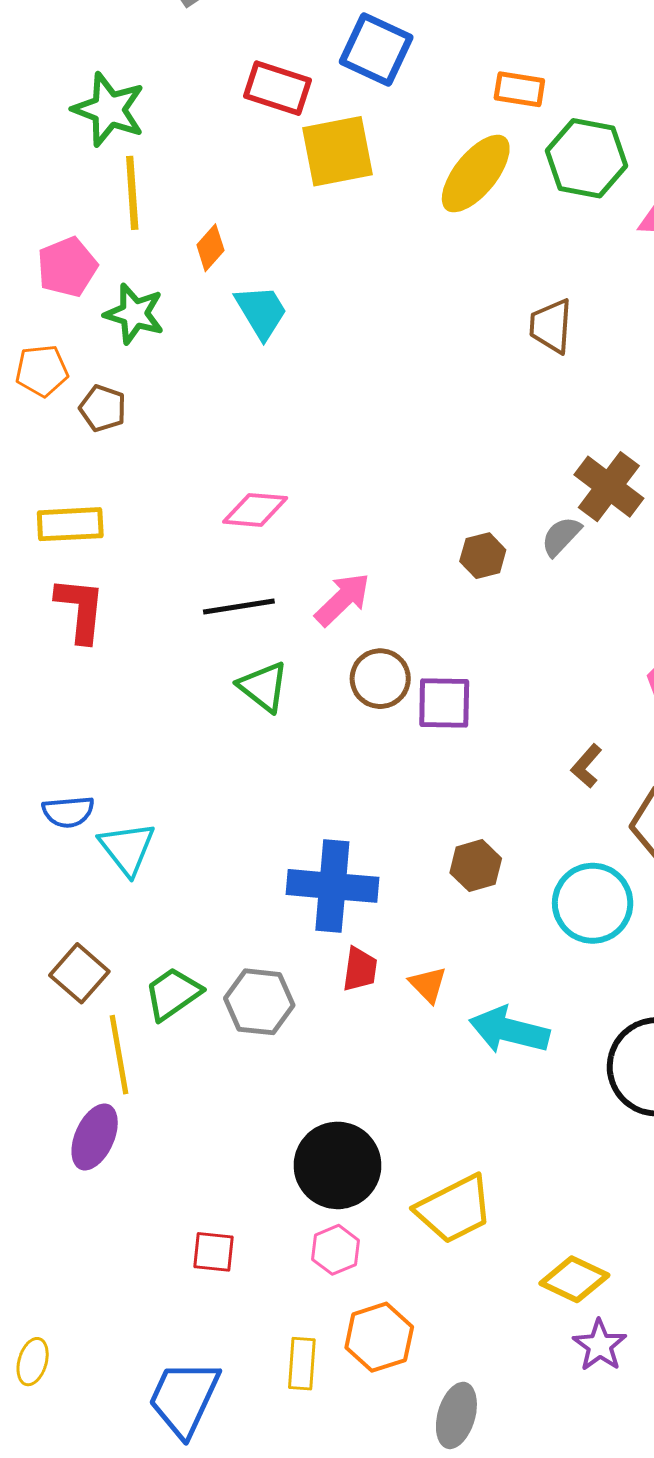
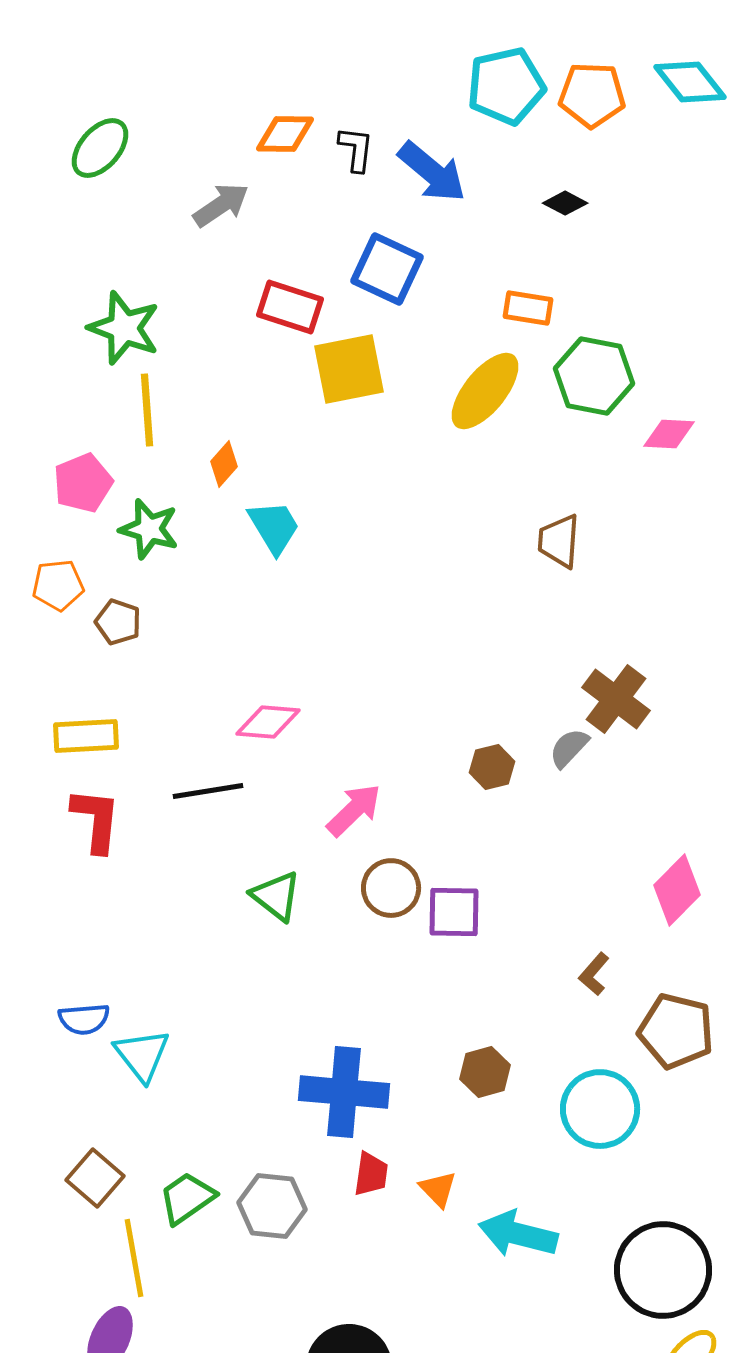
black line: (239, 606) -> (208, 791), moved

